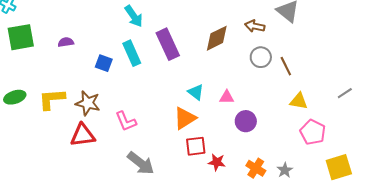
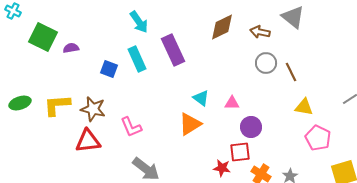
green square: (21, 37) -> (43, 37), moved, turned 36
brown diamond: (217, 38) -> (222, 27), moved
red square: (196, 146) -> (240, 152), moved

